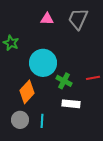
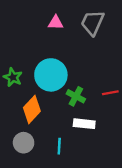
green star: (11, 43) -> (13, 77), moved
cyan line: (42, 121) -> (59, 146), moved

